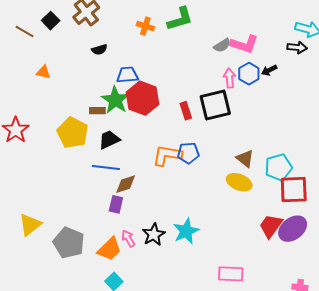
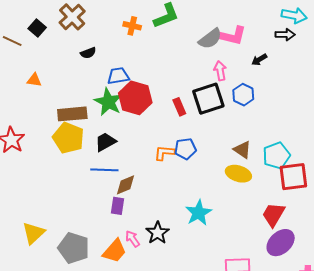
gray semicircle: (222, 45) -> (210, 39), size x1.4
blue hexagon: (249, 74) -> (243, 95), moved
brown rectangle: (97, 111) -> (72, 114), moved, size x1.8
orange L-shape: (167, 155) -> (164, 153), size x0.7
purple ellipse: (293, 229) -> (281, 243), moved
cyan star: (186, 231) -> (198, 213), moved

